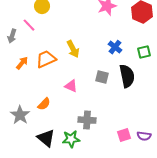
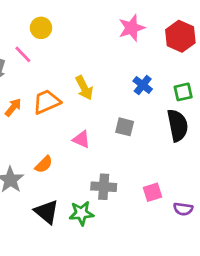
black semicircle: (127, 76) -> (178, 125), moved
pink square: (124, 135) -> (152, 192), moved

